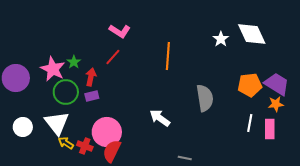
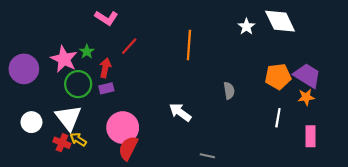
pink L-shape: (120, 31) -> (106, 18), moved
gray semicircle: (205, 98) -> (229, 91), size x0.6
pink rectangle: (270, 129) -> (310, 136), moved
red cross: (85, 146) -> (62, 143), moved

